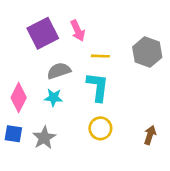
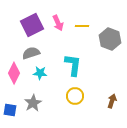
yellow line: (100, 56) -> (82, 26), moved
gray semicircle: (59, 71) -> (31, 53), moved
blue square: (13, 134) -> (10, 110), moved

